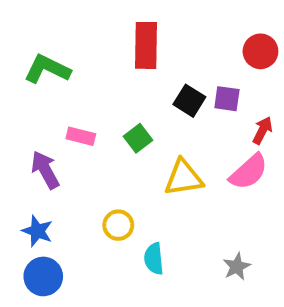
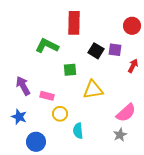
green L-shape: (47, 69) -> (47, 46), moved
pink rectangle: (81, 136) -> (47, 96), moved
green square: (138, 138) -> (70, 70), turned 32
pink semicircle: (249, 172) -> (126, 113), moved
blue circle: (43, 276) -> (36, 142), moved

